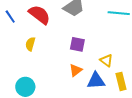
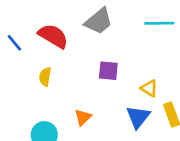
orange triangle: (76, 70) -> (83, 117), moved
blue triangle: (96, 81) -> (138, 117), turned -42

